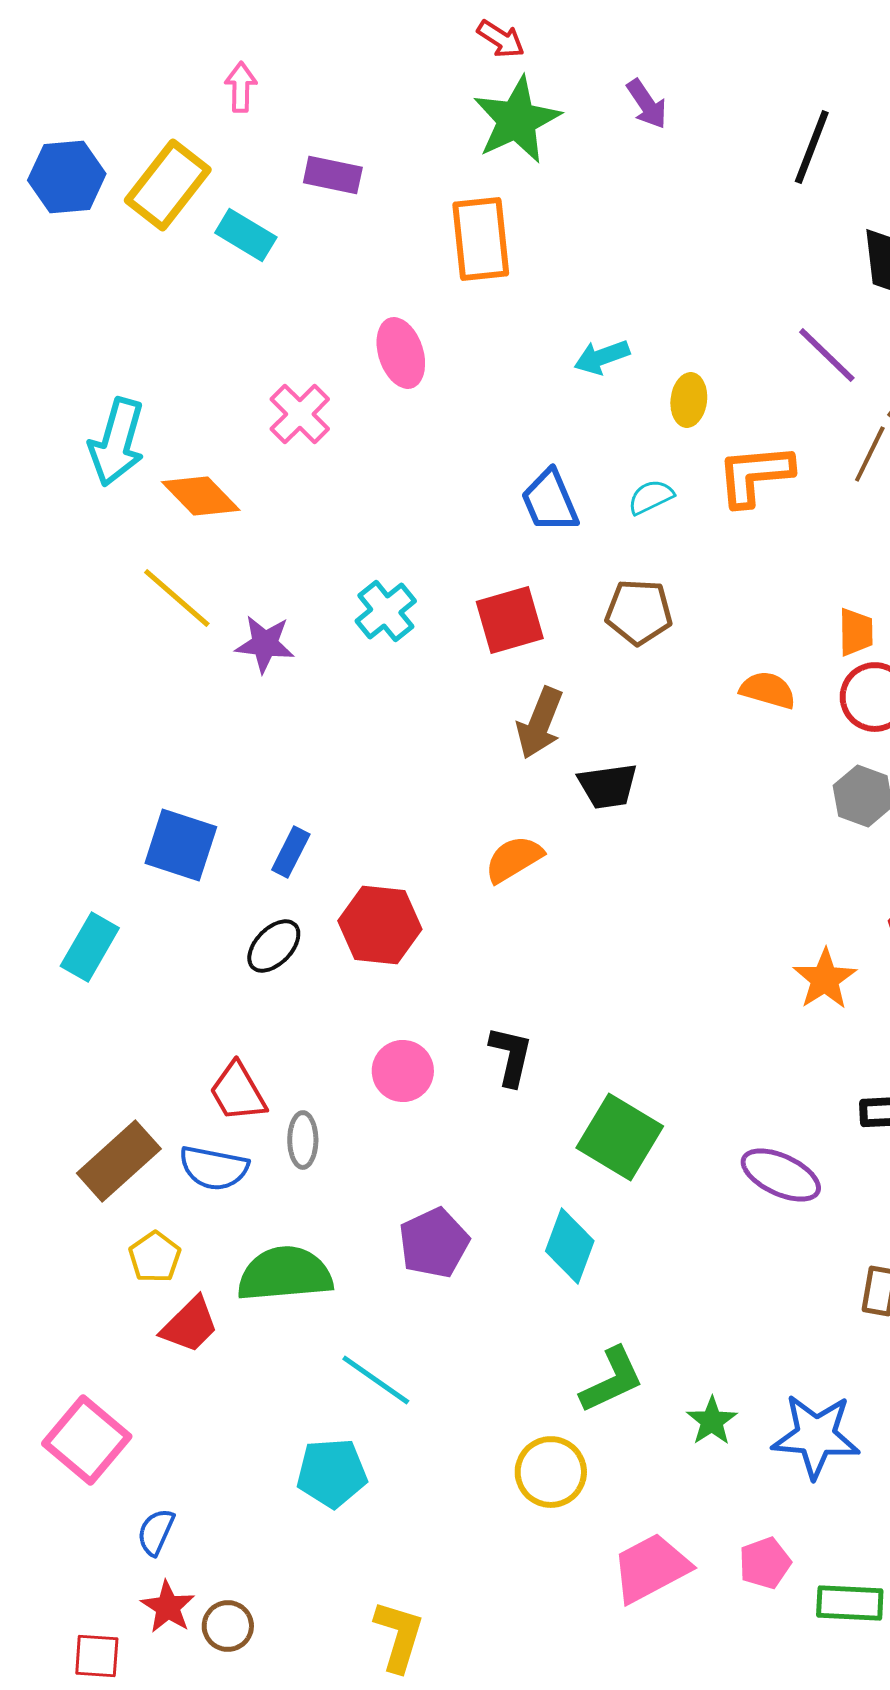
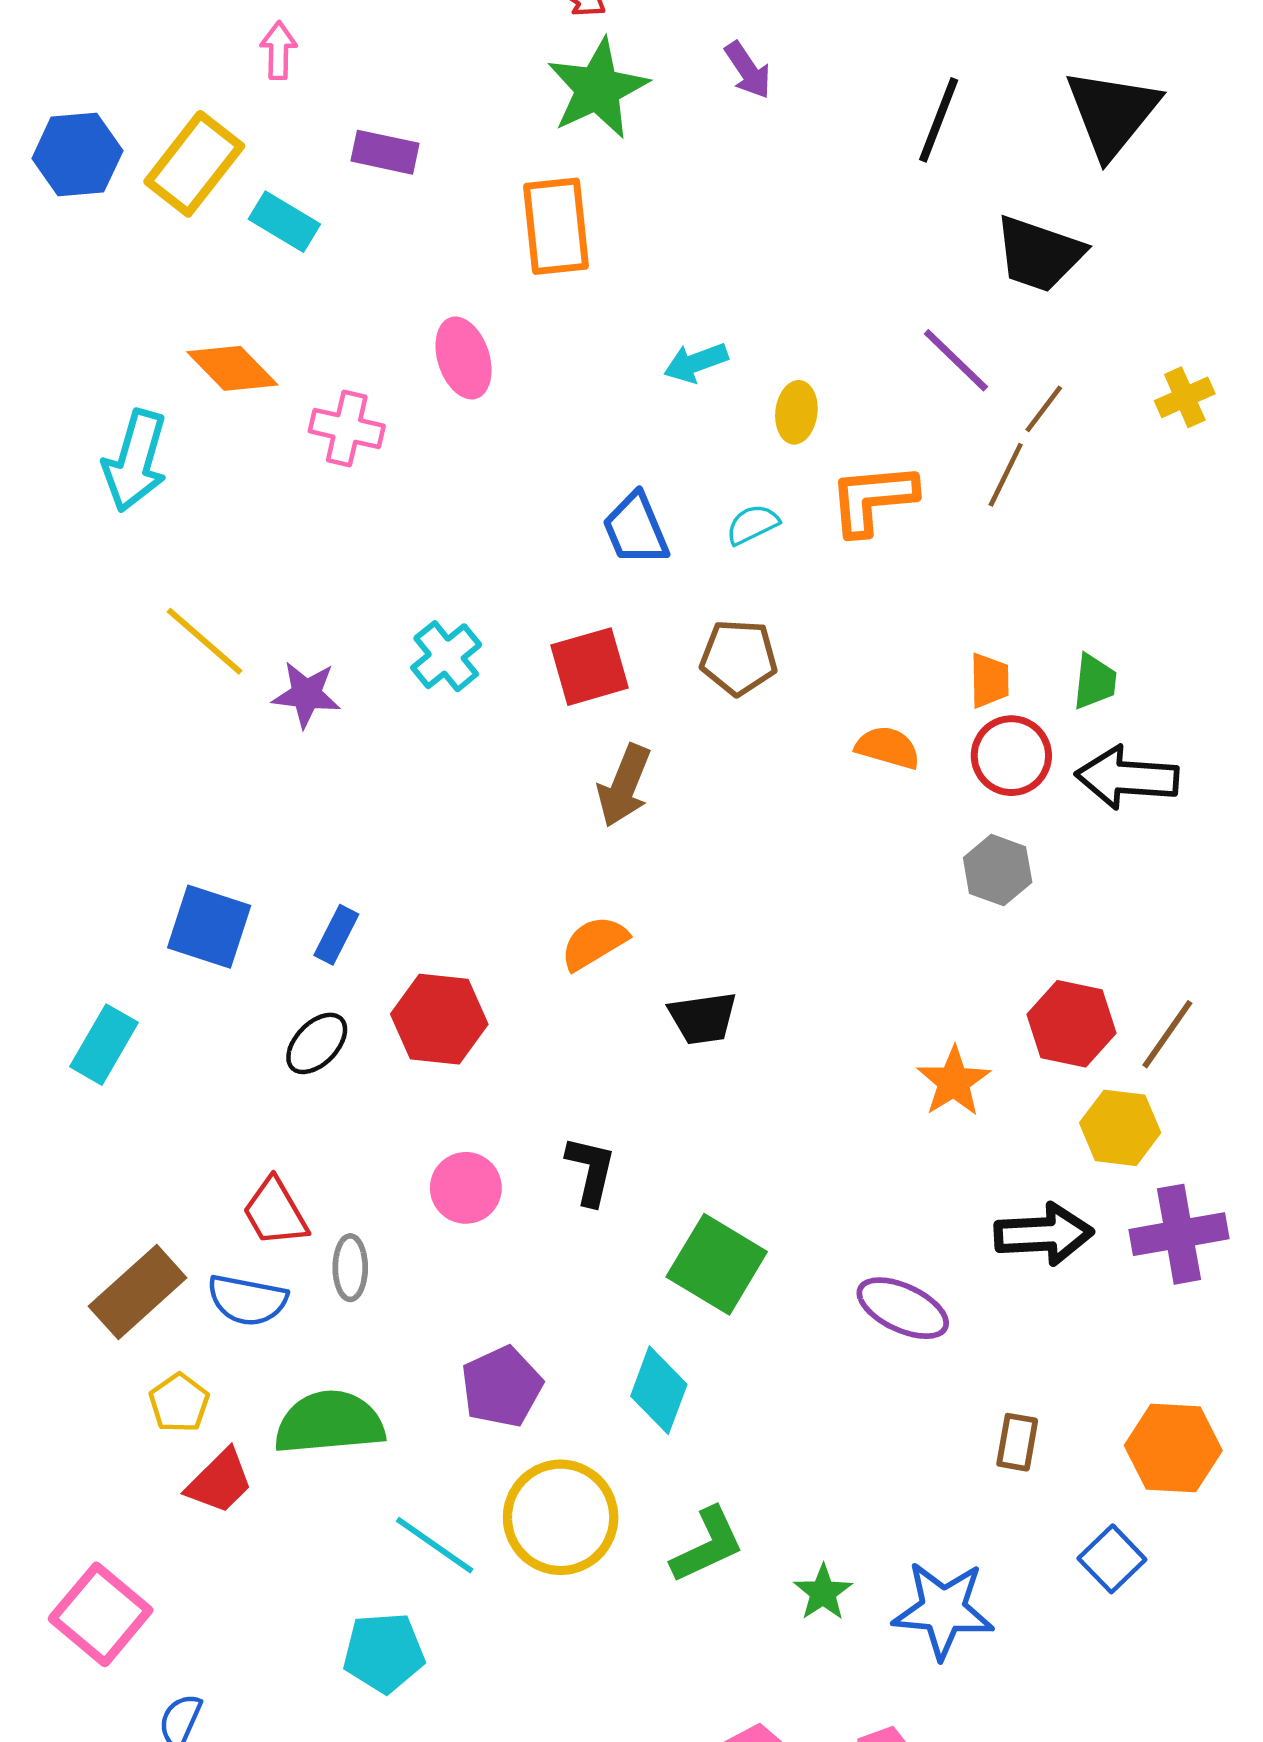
pink cross: (300, 414) -> (347, 428), turned -32
orange diamond: (201, 496) -> (232, 368), moved
black trapezoid: (608, 786) -> (703, 1018), moved
yellow circle: (551, 1472) -> (561, 1517), moved, size x1.4

